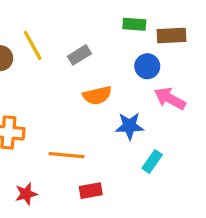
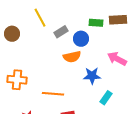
green rectangle: (134, 24) -> (96, 23), moved
yellow line: (33, 45) -> (40, 18), moved
blue circle: (147, 66) -> (81, 39), moved

